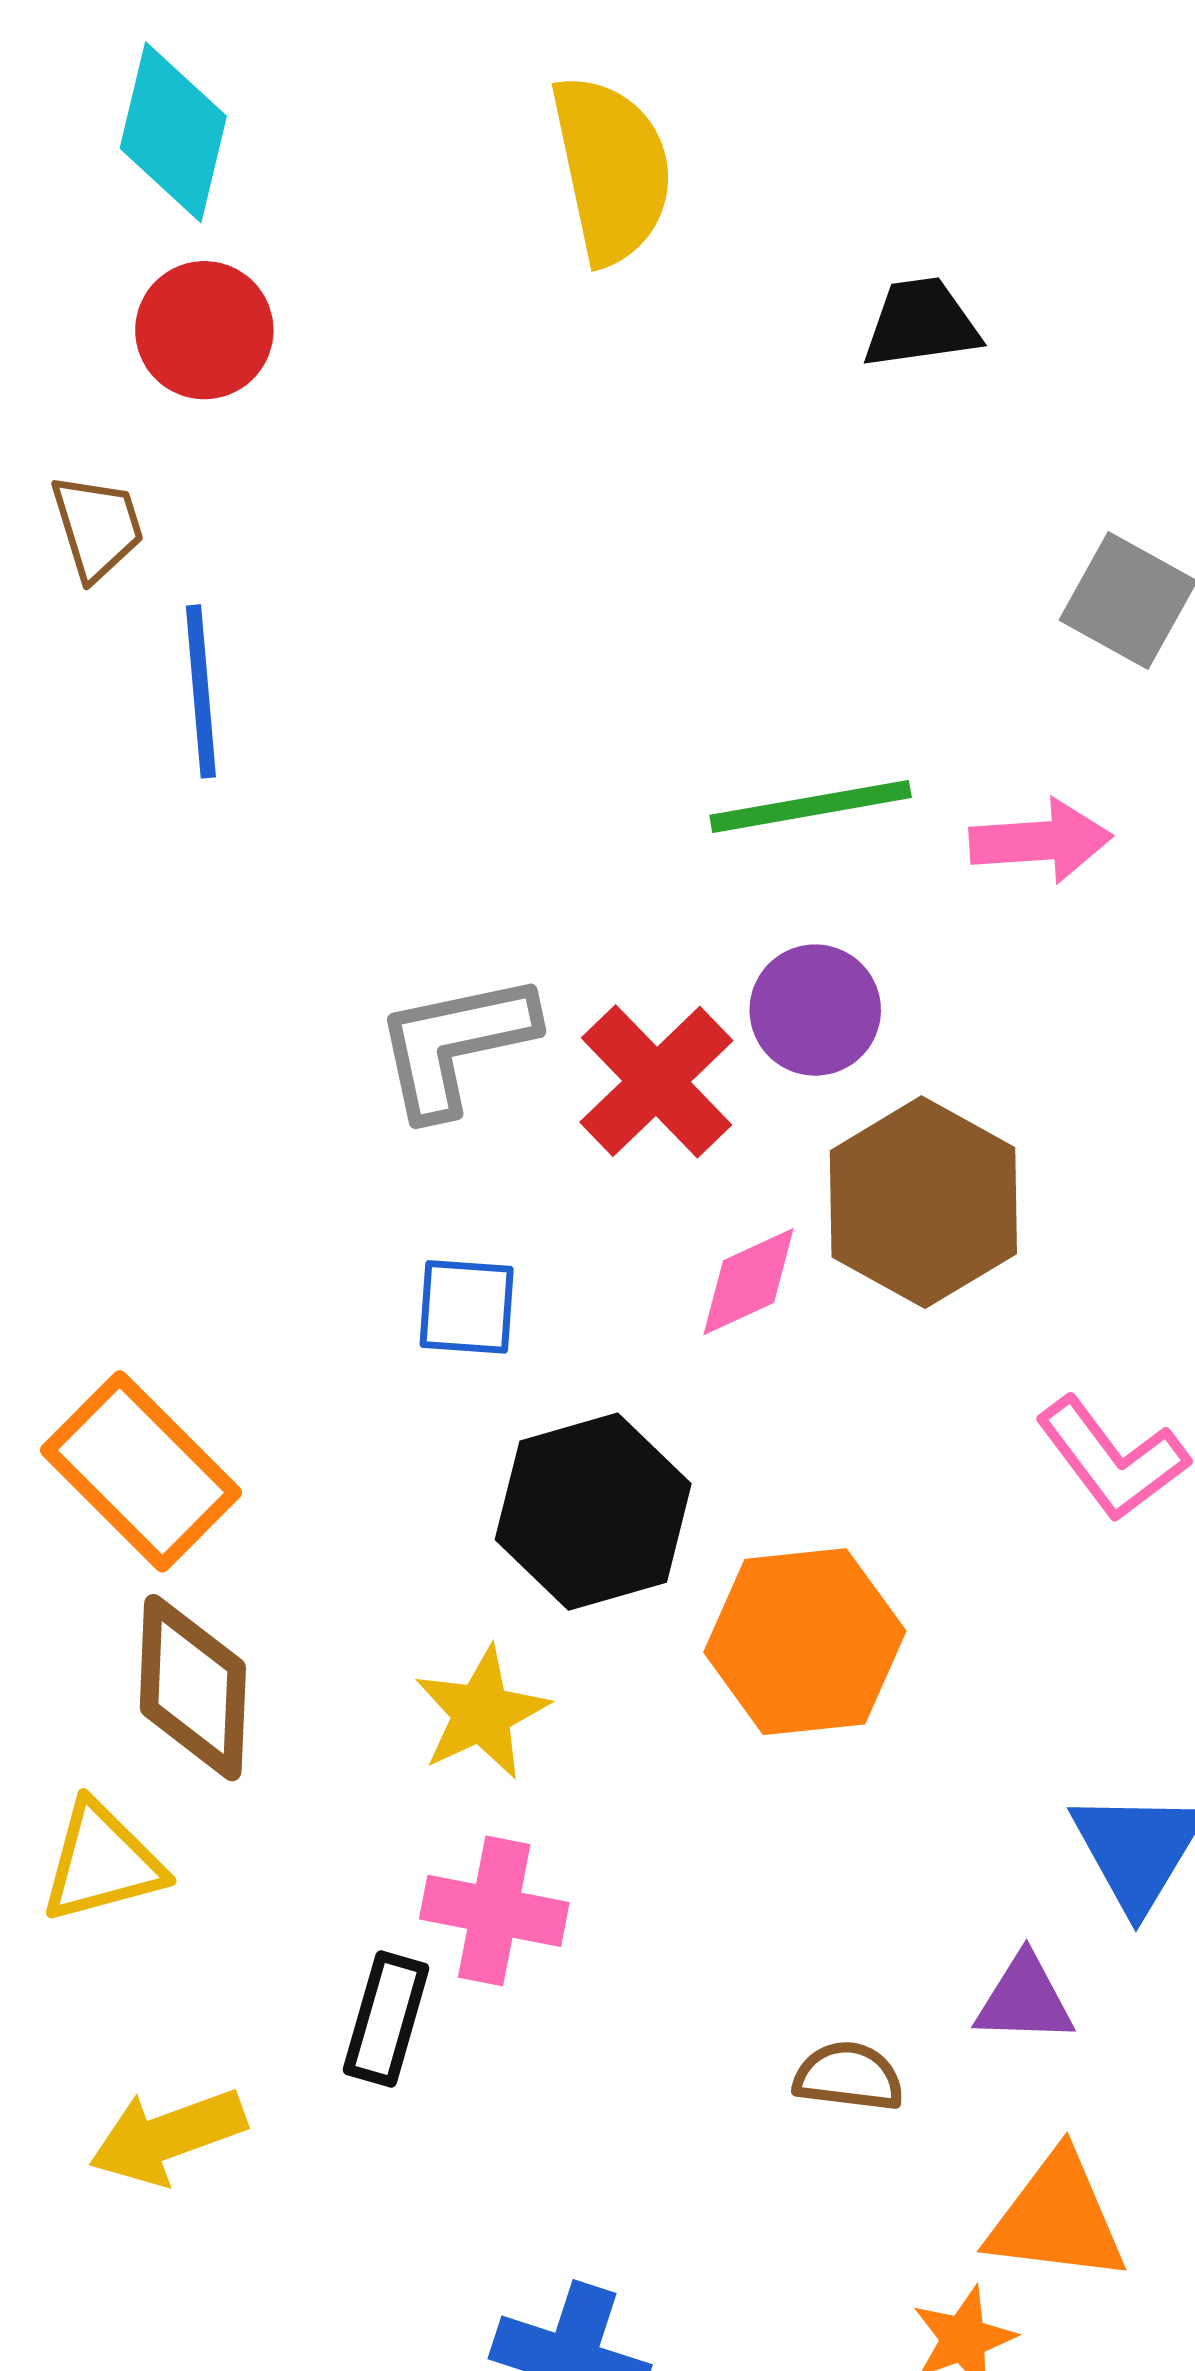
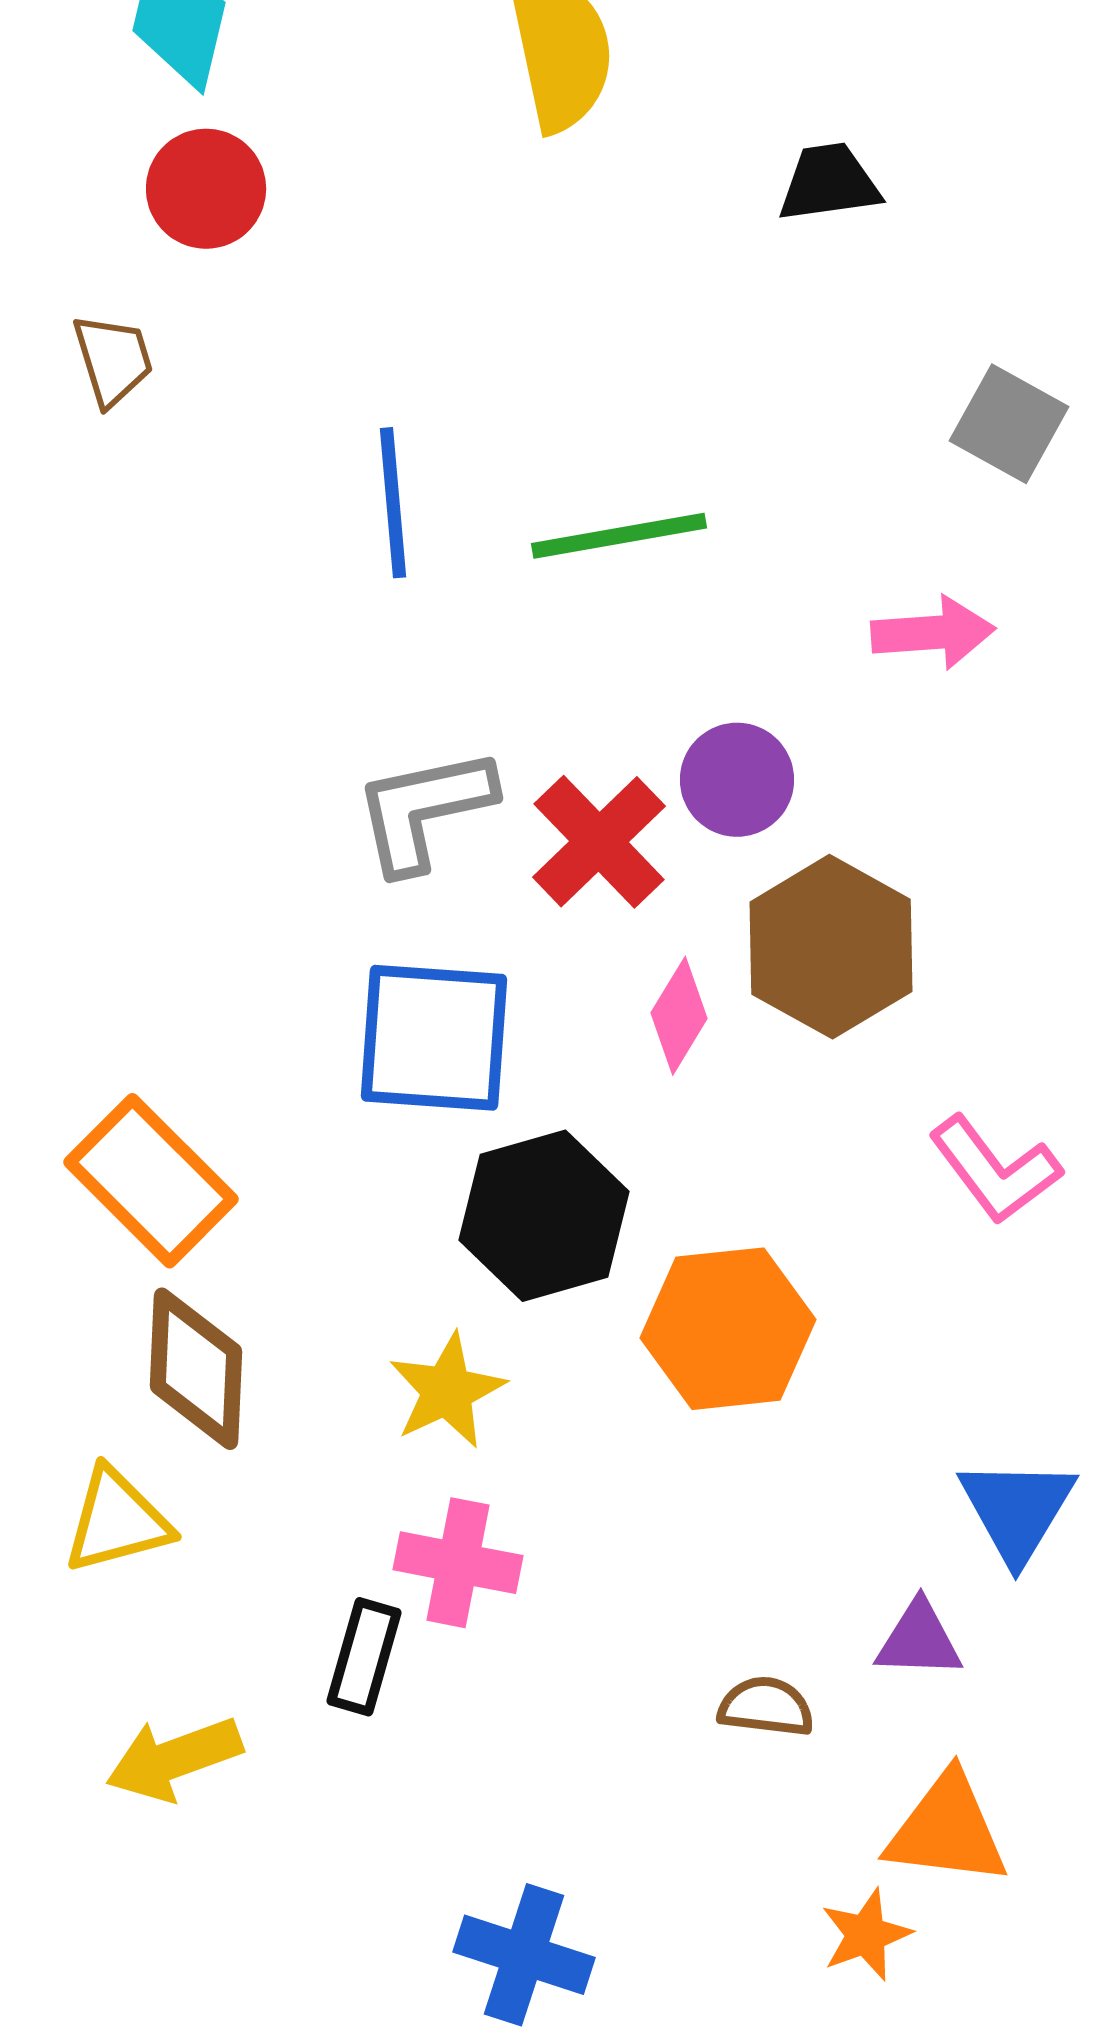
blue line: (201, 691) -> (393, 503), moved
green line: (811, 806) -> (619, 536), moved
pink diamond: (748, 1282) -> (679, 1016), turned -34
blue square: (467, 1307) -> (434, 1038), size x1.8

